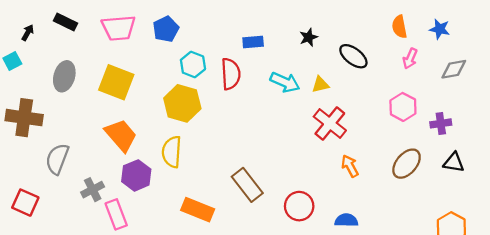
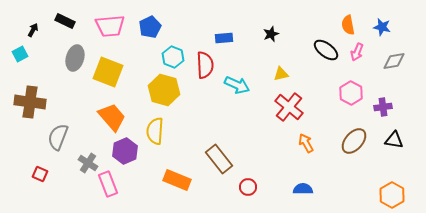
black ellipse: (353, 56) -> (326, 50), moved
gray ellipse: (64, 76) -> (75, 58), moved
cyan arrow: (285, 82) -> (237, 85), moved
gray cross: (93, 190) -> (88, 163), turned -30
red square: (25, 203) -> (40, 174), moved, size x0.7
red circle: (299, 206) -> (248, 187), moved, size x0.7

